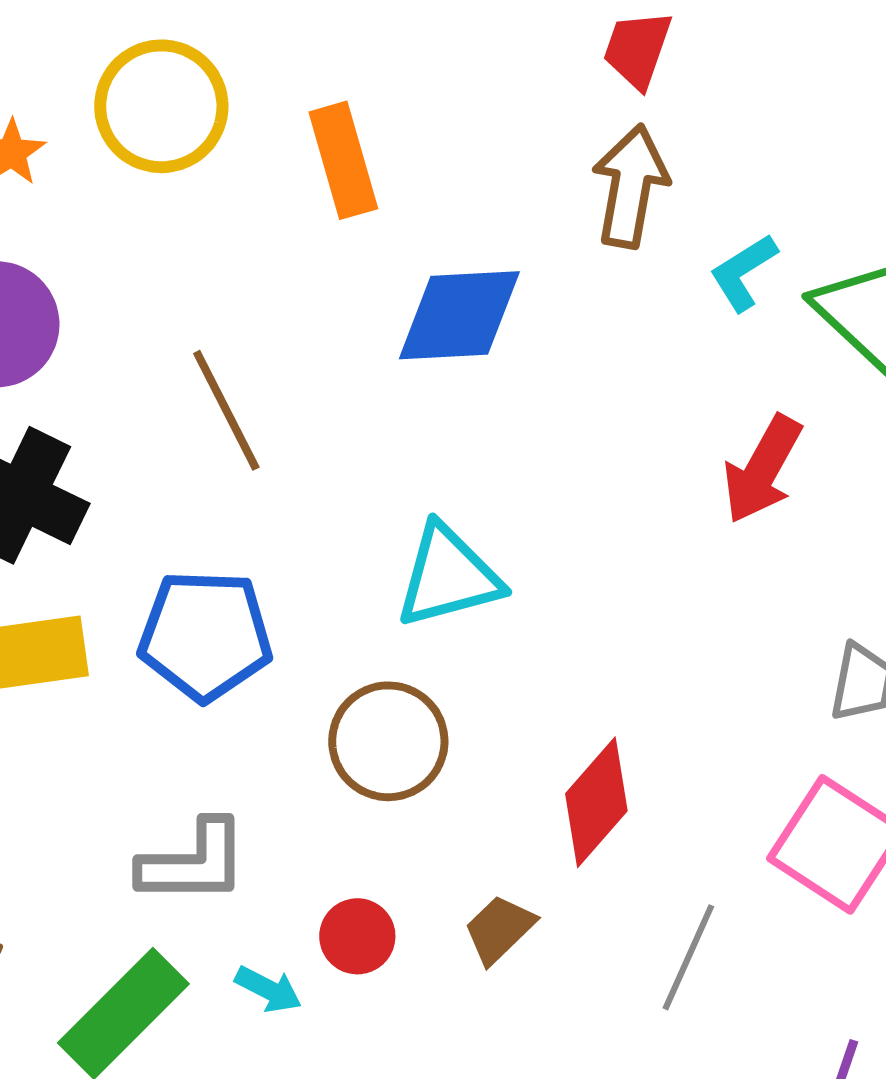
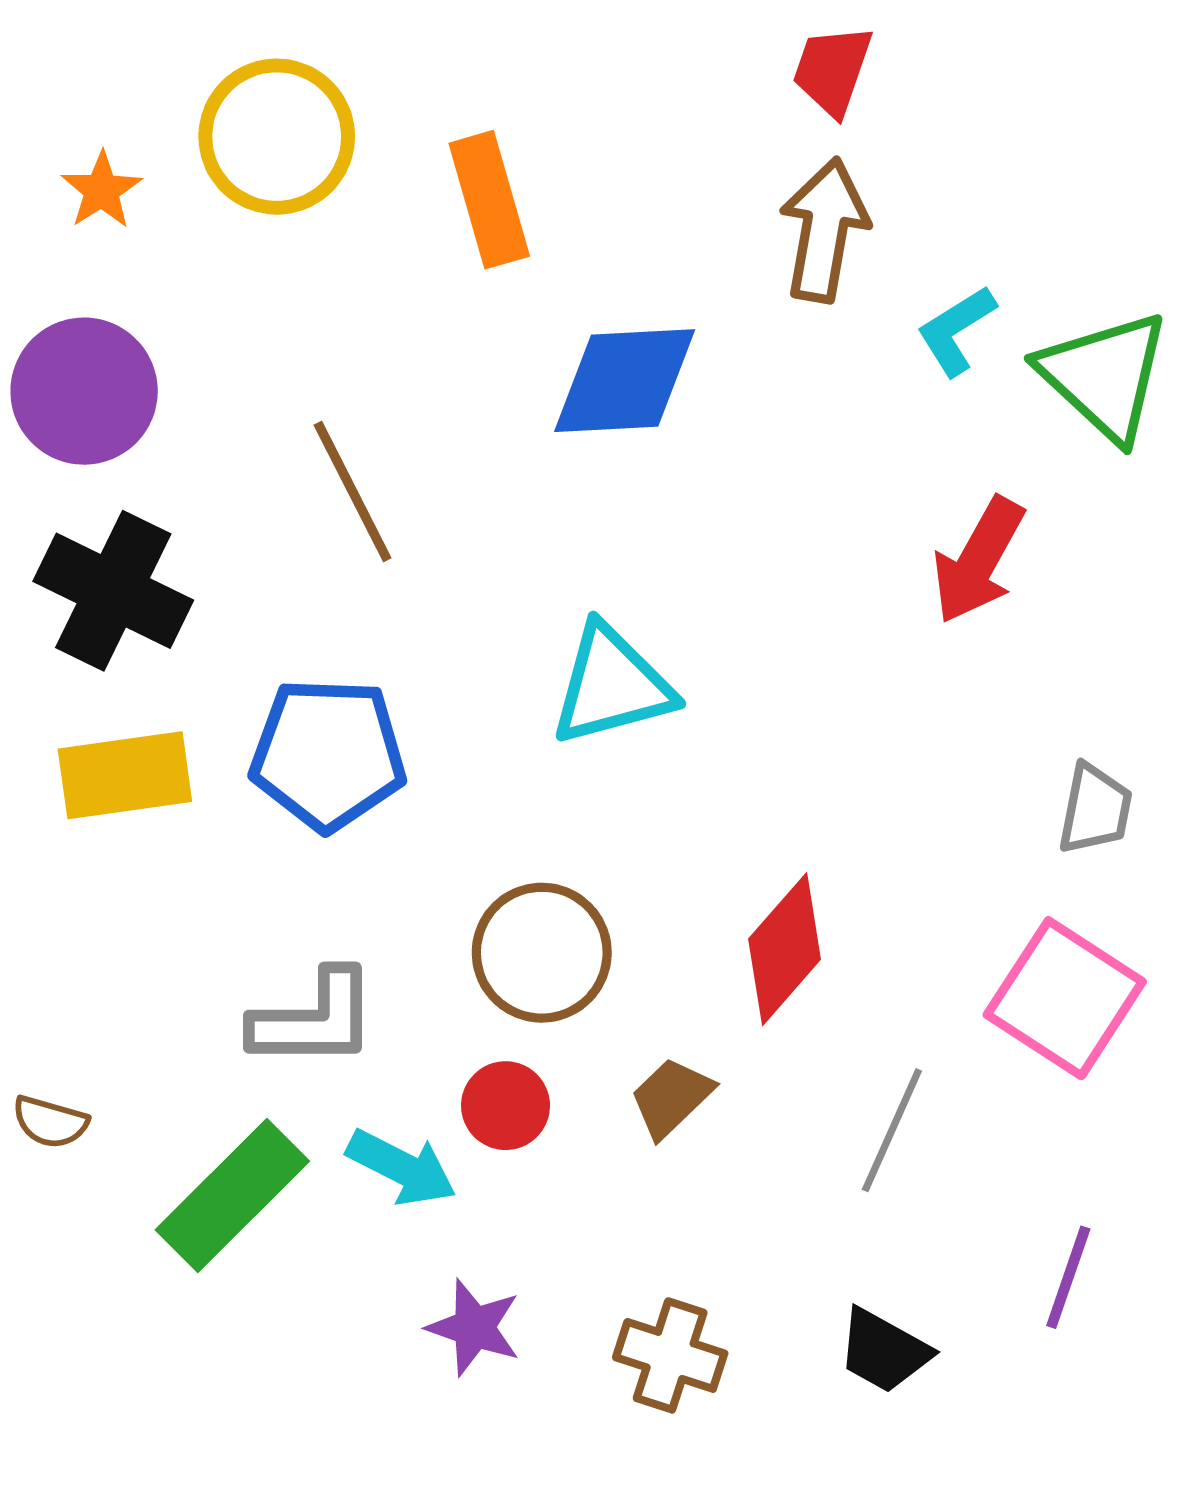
brown circle: (388, 741) -> (542, 953), moved
cyan arrow: (268, 989) -> (402, 1167), size x1.4

